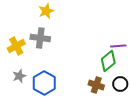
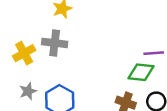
green diamond: (108, 61) -> (141, 72), turned 45

